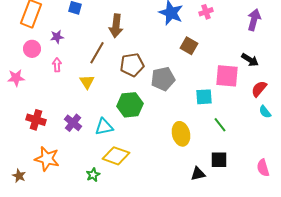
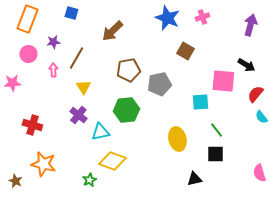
brown arrow: (116, 26) -> (112, 31), turned 40
brown line: (97, 53) -> (76, 58), moved
purple cross: (73, 123) -> (78, 115), moved
black square: (219, 160) -> (215, 154), moved

